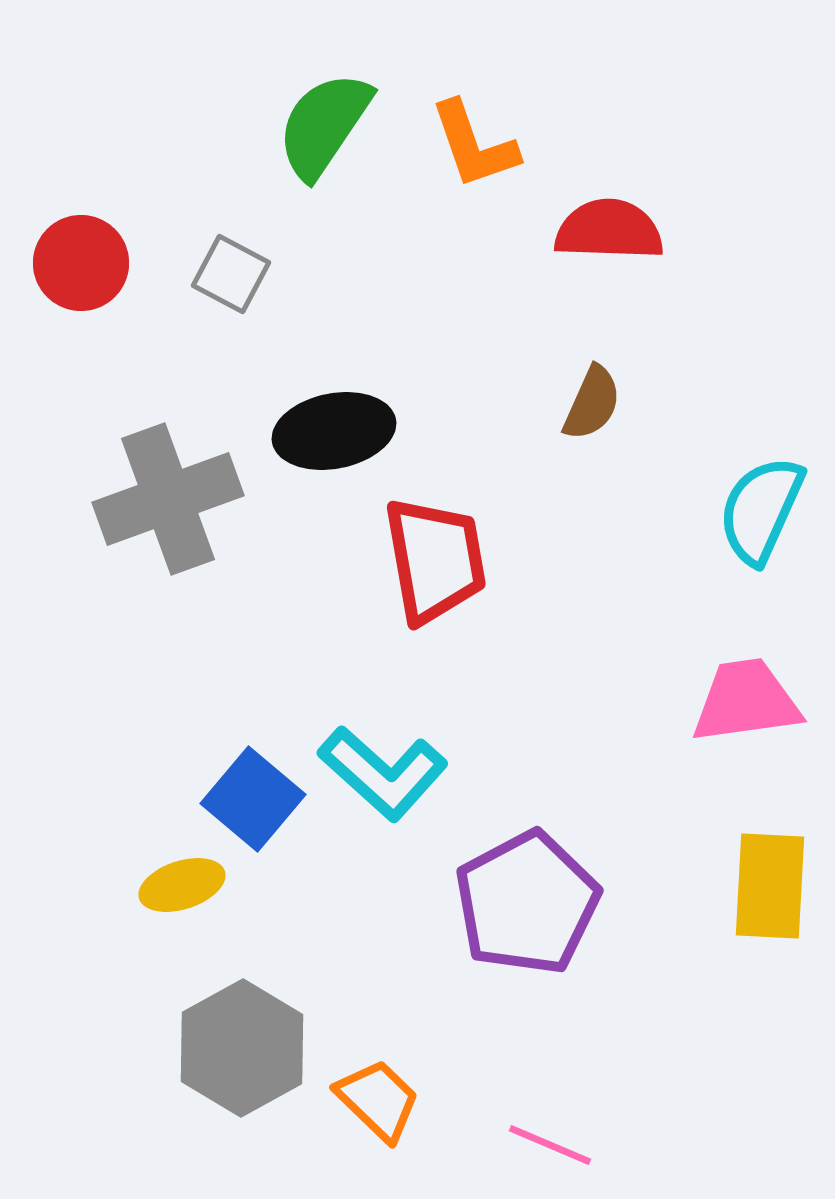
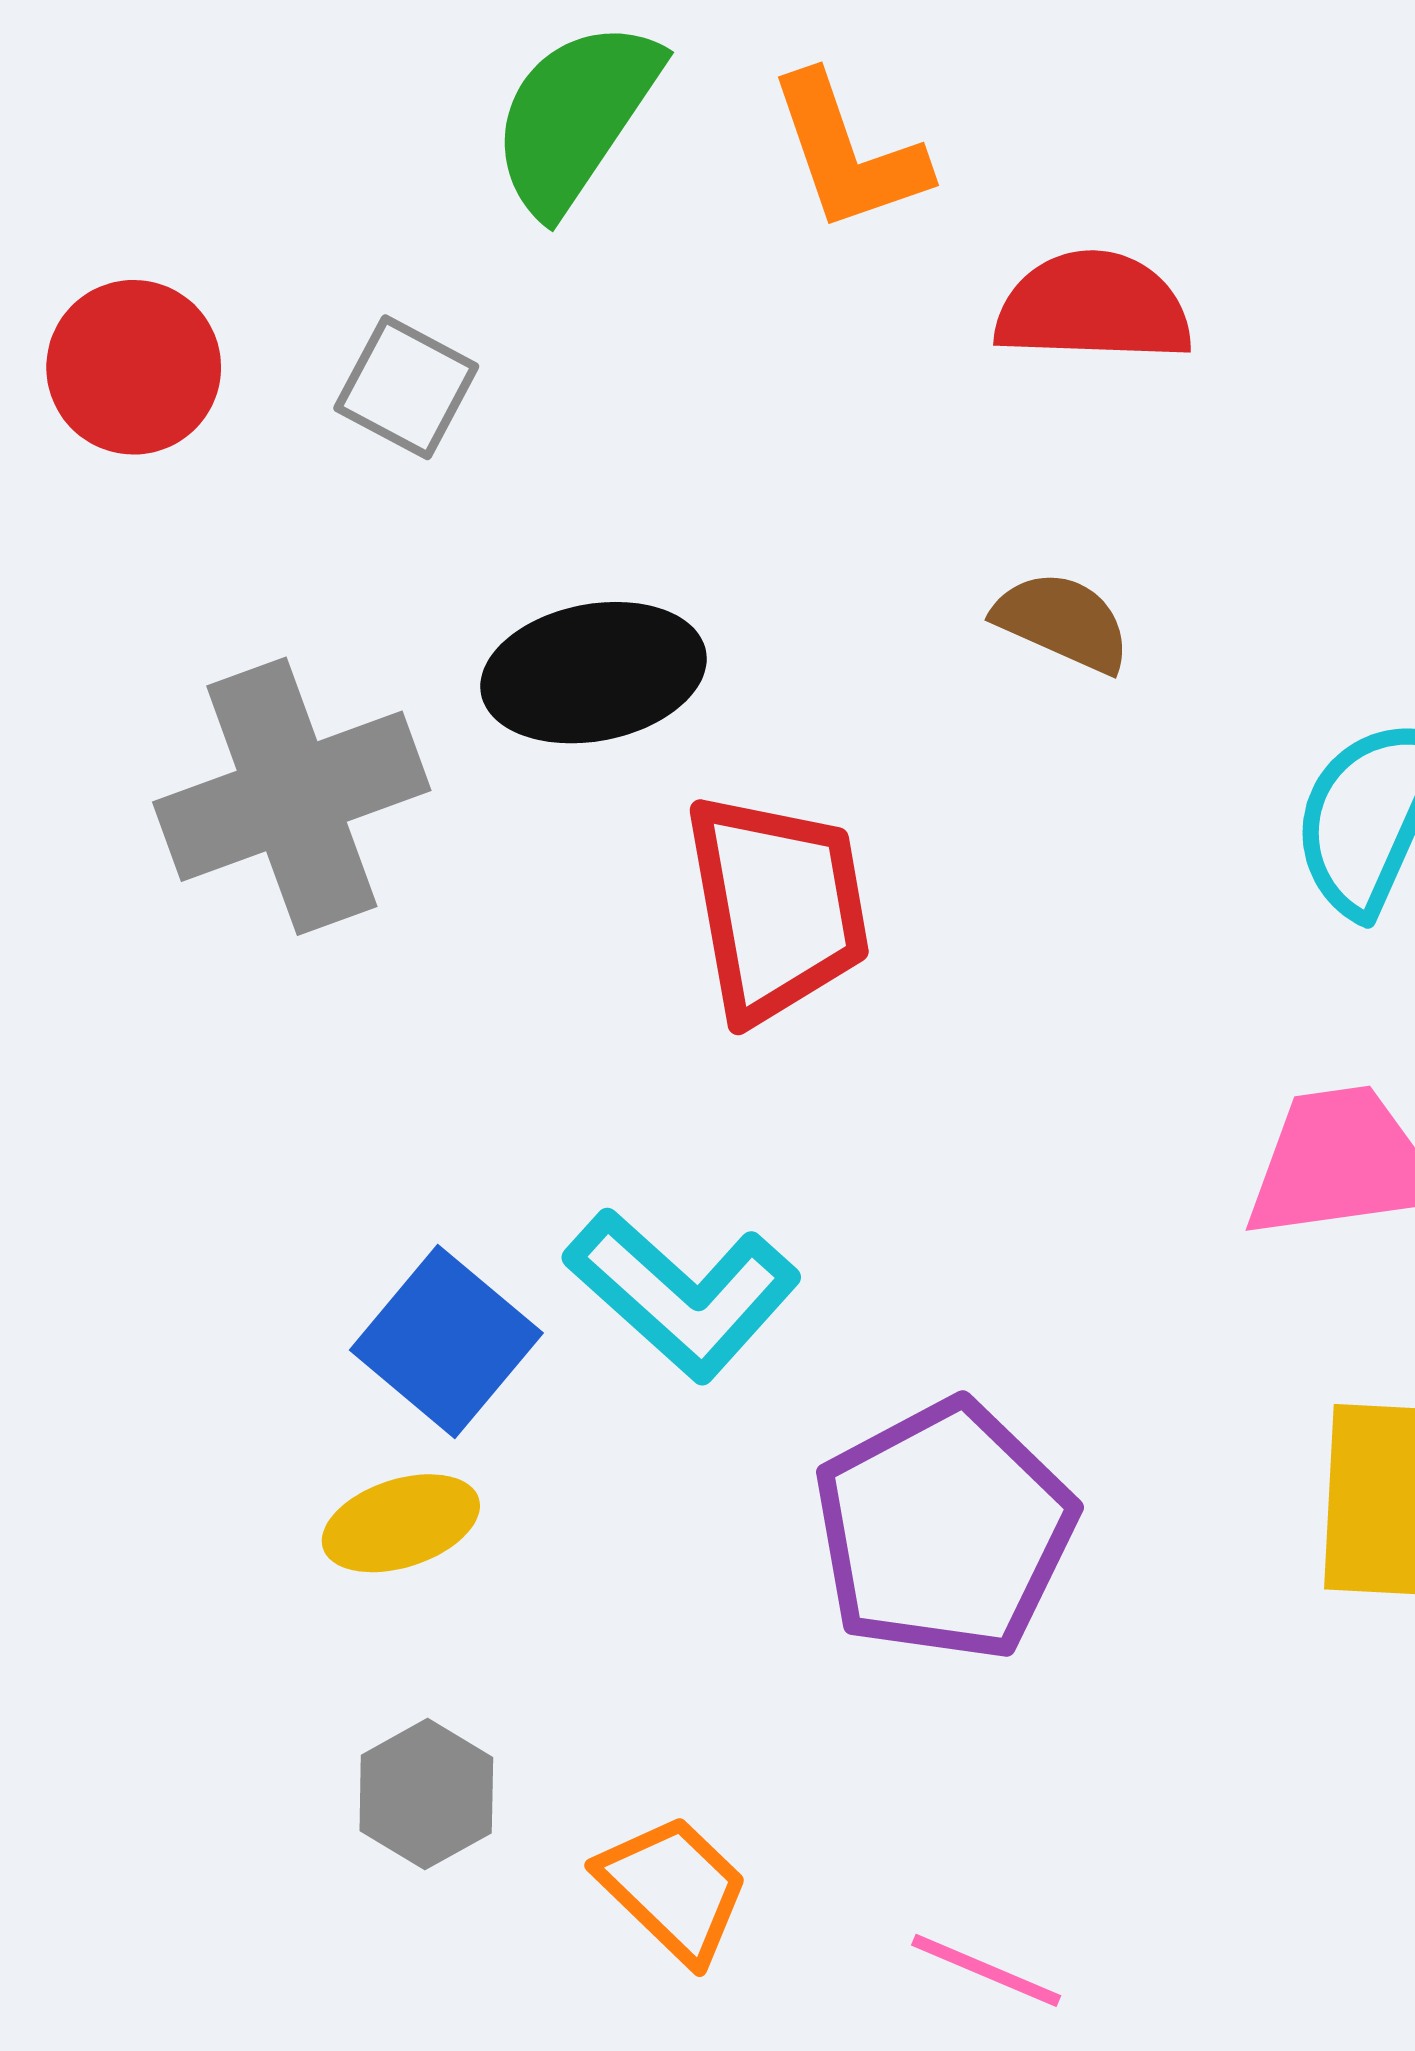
brown semicircle: (592, 403) -> (1062, 622), turned -90
yellow ellipse: (182, 885) -> (401, 1523), moved
gray hexagon: (242, 1048) -> (426, 1794), size x0.6

